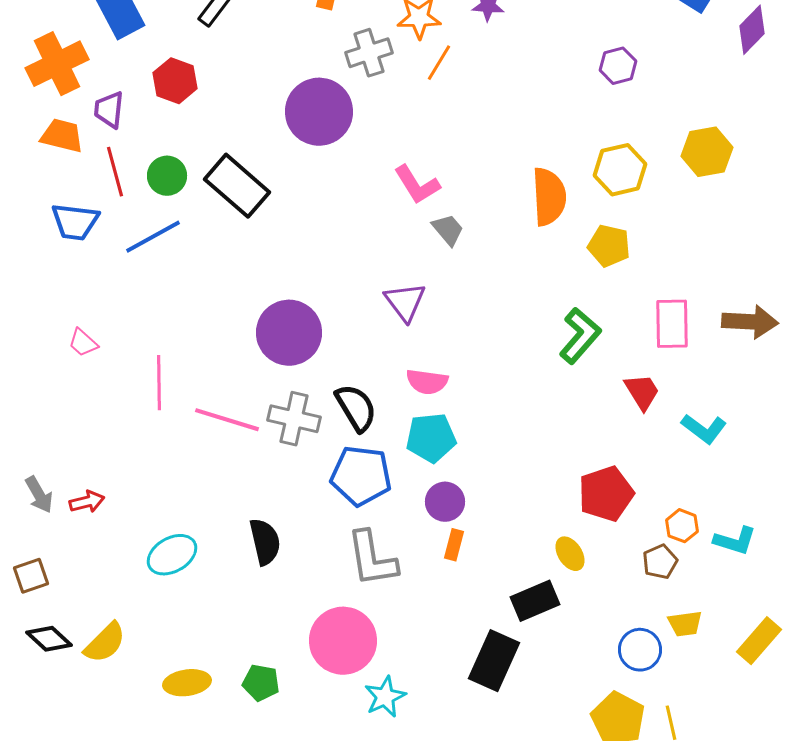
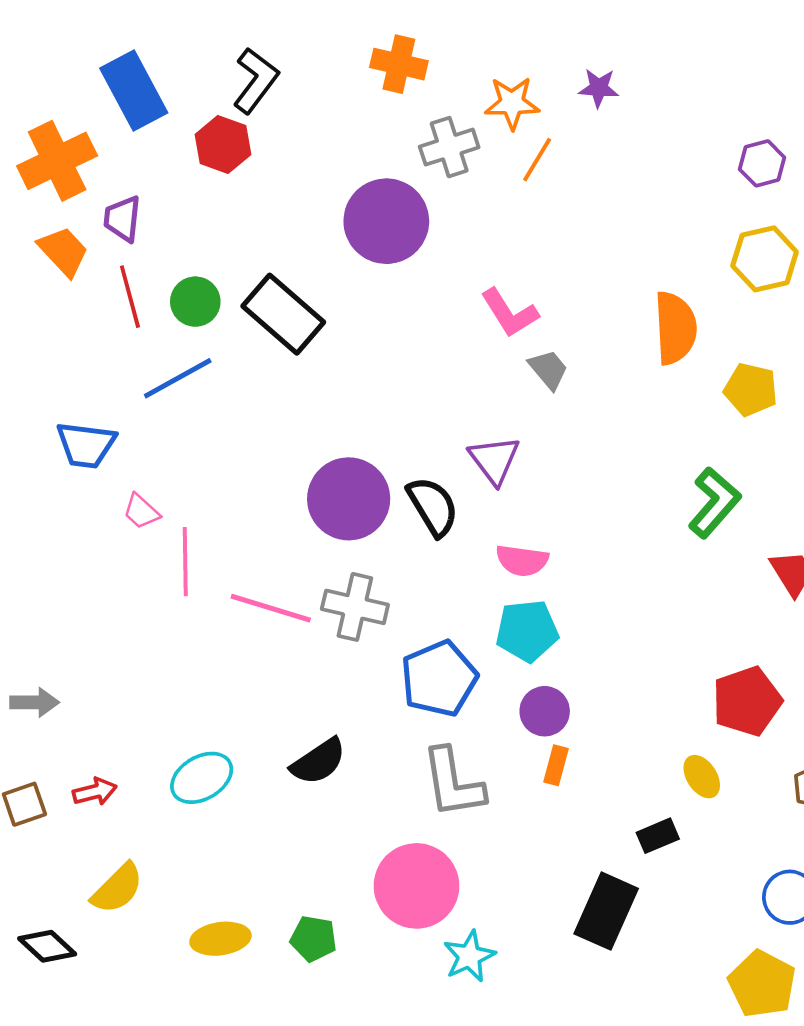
red hexagon: (175, 81) -> (223, 145), moved
orange trapezoid: (62, 136) -> (63, 251), turned 33
yellow hexagon: (620, 170) -> (765, 259), moved
blue trapezoid: (75, 222) -> (86, 445), moved
pink trapezoid: (83, 343) -> (141, 511), moved
black semicircle: (356, 408) -> (433, 506), moved
blue pentagon: (361, 476) -> (439, 679), turned -30
gray arrow: (39, 495) -> (34, 702), turned -60
red arrow: (87, 502) -> (95, 792), moved
black semicircle: (265, 542) -> (318, 762), turned 69
black rectangle: (535, 601) -> (658, 836), size x0.7
black diamond: (49, 639) -> (47, 946), moved

